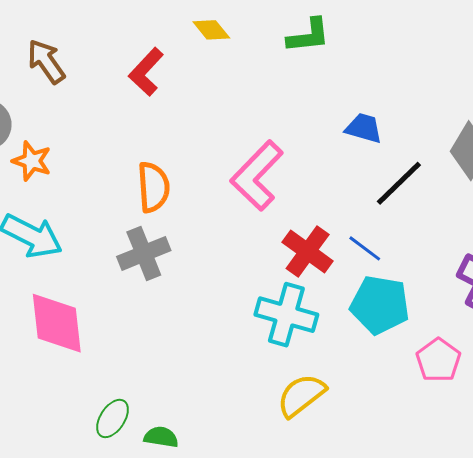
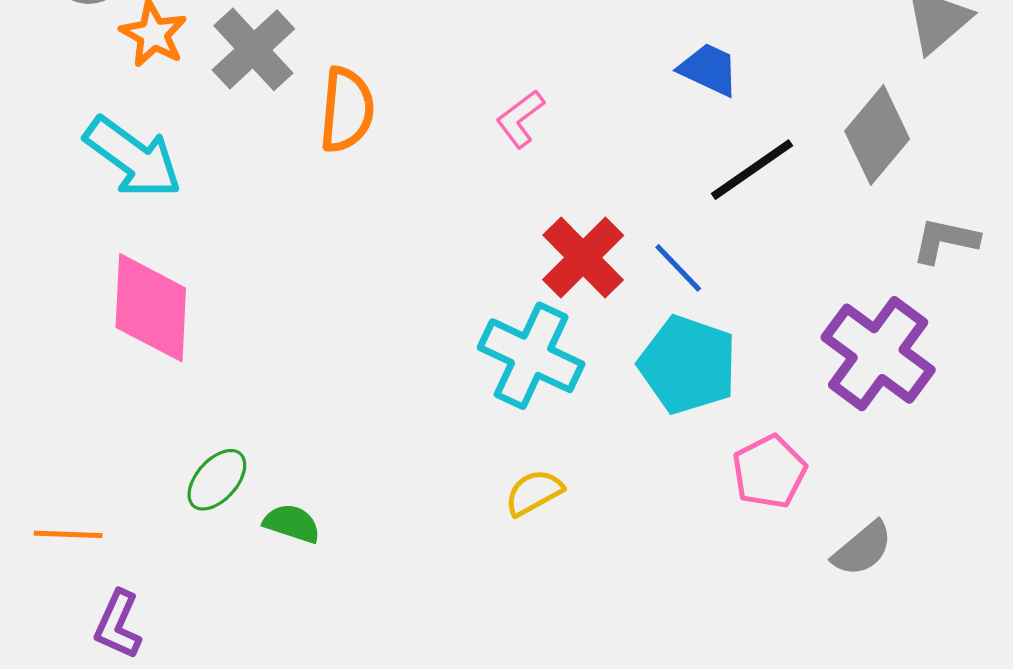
pink L-shape: (257, 176) -> (520, 119), size x0.5
gray cross: (144, 253) -> (253, 49), moved, turned -30
yellow semicircle: (301, 395) -> (534, 493), size x0.7

